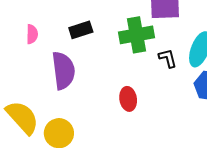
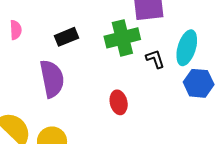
pink semicircle: (32, 34) -> (16, 30), moved

